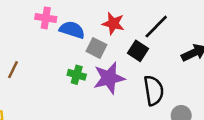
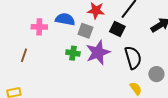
pink cross: (46, 18) -> (39, 27), moved

